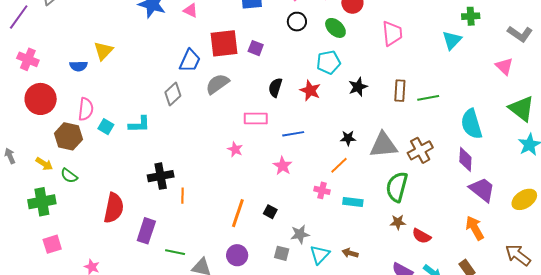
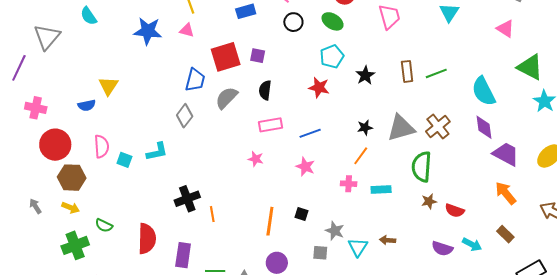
black semicircle: (275, 87) -> (265, 90), moved
brown hexagon: (68, 136) -> (72, 178), moved
green semicircle: (69, 176) -> (104, 225), moved
gray star: (300, 234) -> (335, 231), turned -30

